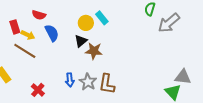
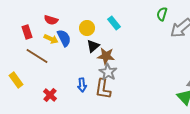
yellow circle: (86, 23) -> (87, 28), moved
yellow arrow: (28, 35) -> (51, 39), moved
gray star: (88, 82) -> (108, 72), moved
brown L-shape: (107, 84) -> (103, 89), moved

